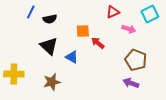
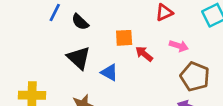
black semicircle: (50, 19) -> (80, 22), turned 56
pink arrow: (129, 29) -> (179, 46), moved

